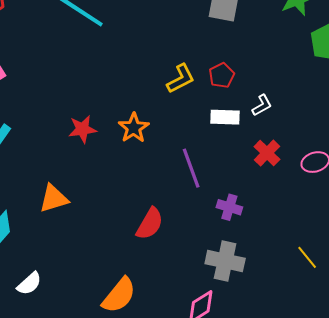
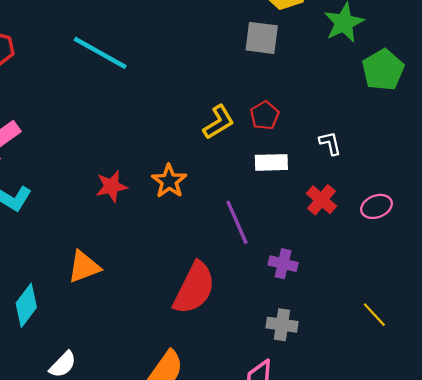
white L-shape: (262, 105) -> (330, 143), moved, turned -70
red semicircle: (150, 224) -> (194, 288), size x1.4
gray cross: (225, 261) -> (282, 325), size x0.7

